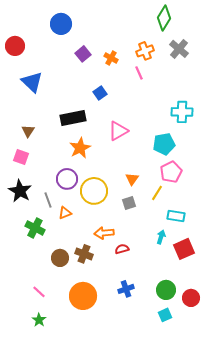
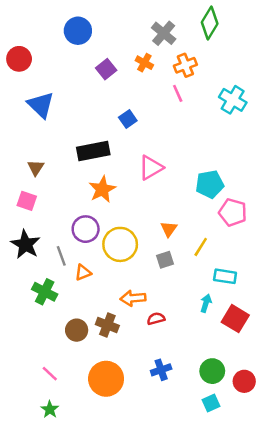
gray cross: (179, 49) -> (164, 33), moved
orange cross: (111, 58) -> (144, 63), moved
cyan cross: (182, 112) -> (233, 100), moved, turned 30
pink pentagon: (171, 172) -> (233, 212), moved, turned -30
red square: (184, 249) -> (235, 319), turned -35

